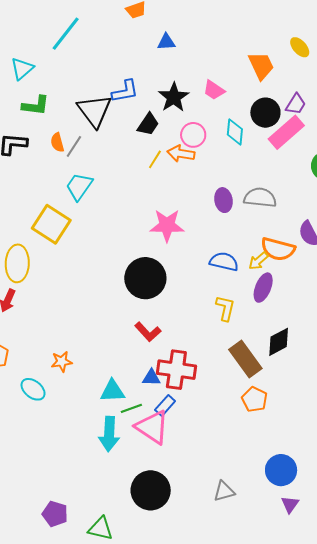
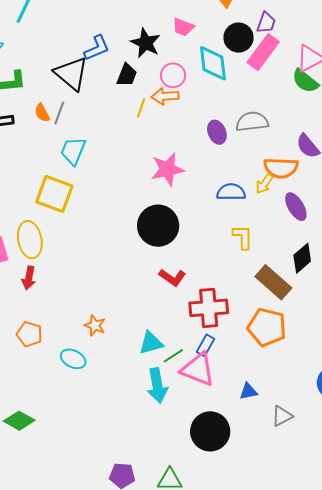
cyan diamond: (235, 132) -> (213, 63), size x1.4
purple ellipse: (263, 288) -> (296, 207), moved, turned -40
orange star: (62, 362) -> (95, 326), turned -30
blue triangle: (151, 378) -> (248, 391), moved
orange pentagon: (254, 399) -> (267, 327), moved, size x1.5

